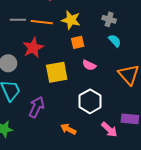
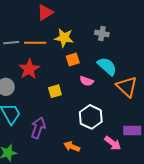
cyan semicircle: (115, 41) -> (107, 66), moved, size x1.5
yellow square: (57, 72) -> (55, 91), size x0.6

